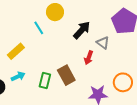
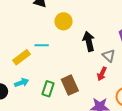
cyan line: (39, 28) -> (42, 45), moved, turned -64
black arrow: (82, 30) -> (89, 41), turned -60
red arrow: (89, 58) -> (102, 74), moved

